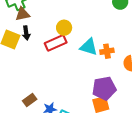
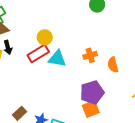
cyan triangle: (89, 47) -> (57, 59), moved

